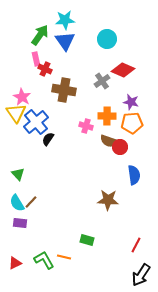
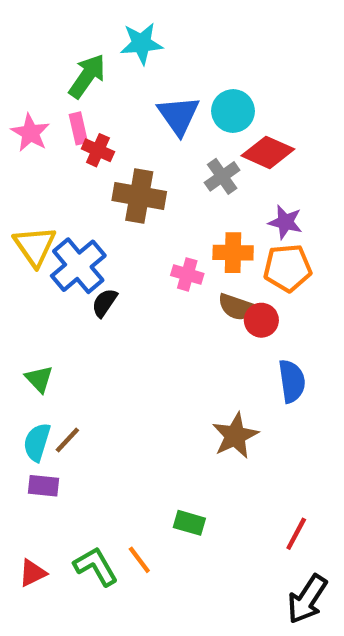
cyan circle: (107, 39) -> (233, 111), moved
blue triangle: (65, 41) -> (179, 115), moved
pink star: (22, 97) -> (30, 133), moved
brown star: (108, 200) -> (235, 436), turned -30
cyan semicircle: (17, 203) -> (37, 442), turned 48
orange line: (64, 257) -> (139, 560), turned 40

